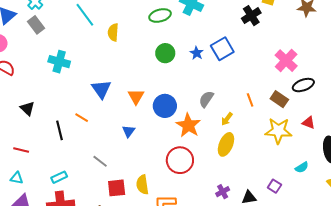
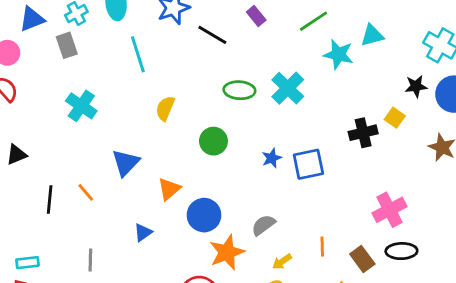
yellow semicircle: (113, 32) -> (165, 108), moved
green circle: (165, 53) -> (213, 141), moved
black triangle: (27, 108) -> (16, 155), turned 35
gray line: (100, 161) -> (90, 260), turned 35

